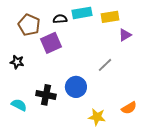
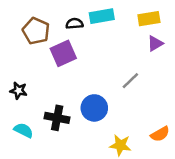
yellow rectangle: (110, 17) -> (149, 19), moved
black star: (17, 62) -> (19, 91), moved

